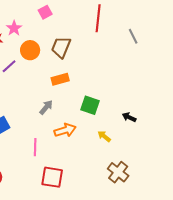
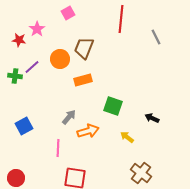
orange circle: (30, 50) -> (60, 59), moved
gray arrow: (46, 107) -> (69, 117), moved

